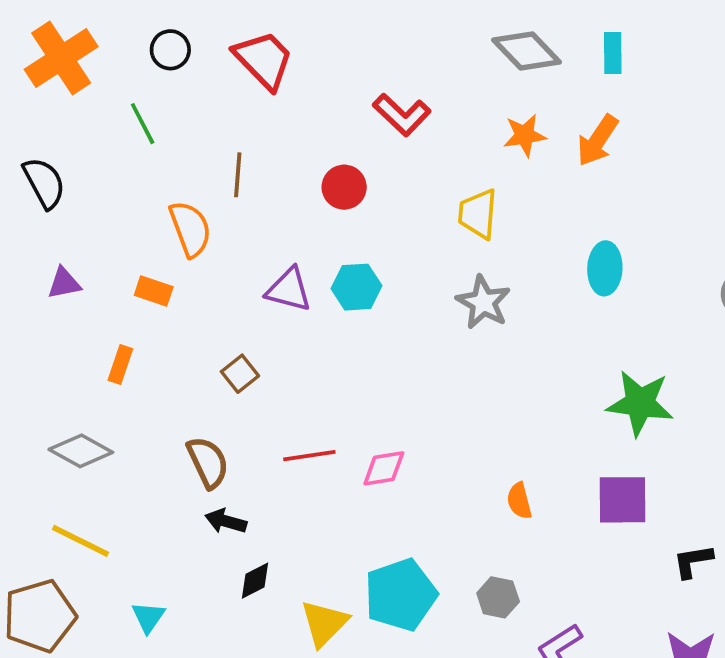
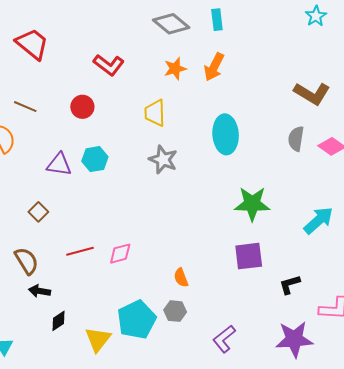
brown line: (238, 175) -> (25, 107), turned -65
cyan ellipse: (605, 268) -> (226, 134), size x1.4
orange semicircle: (519, 501) -> (181, 278), moved
gray hexagon: (498, 597) -> (175, 311), moved

